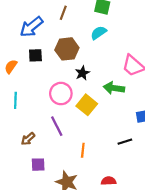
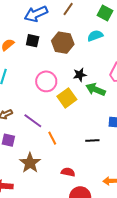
black star: (82, 73) -> (80, 75), moved
purple line: (57, 126) -> (33, 121), moved, turned -42
orange line: (83, 150) -> (52, 138), turned -48

